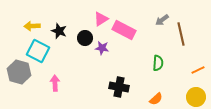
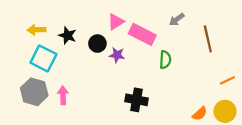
gray arrow: (162, 20) -> (177, 19), moved
green semicircle: (158, 63) -> (165, 60), moved
gray hexagon: (19, 72) -> (34, 92), moved
orange semicircle: (156, 99) -> (200, 114), moved

